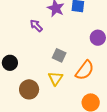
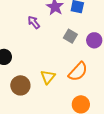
gray square: (59, 55) -> (70, 36), moved

